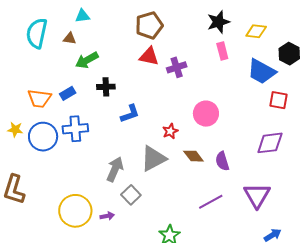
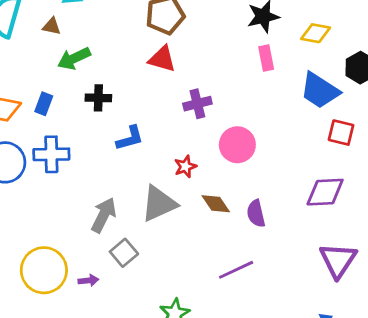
purple cross: (177, 67) -> (197, 104), moved
blue rectangle: (68, 93) -> (44, 104), turned -42
purple triangle: (257, 195) -> (338, 260), moved

